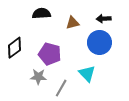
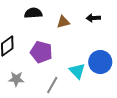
blue circle: (99, 42) -> (100, 62), moved
gray star: (38, 77) -> (16, 79), moved

